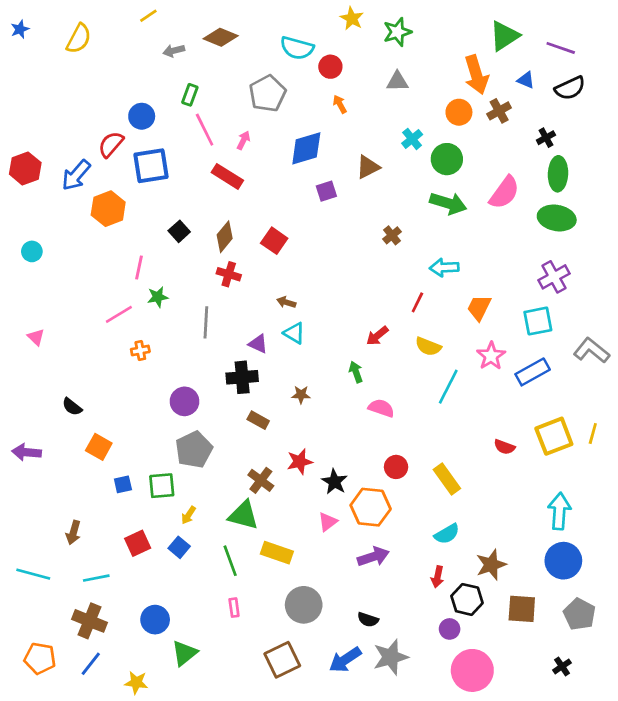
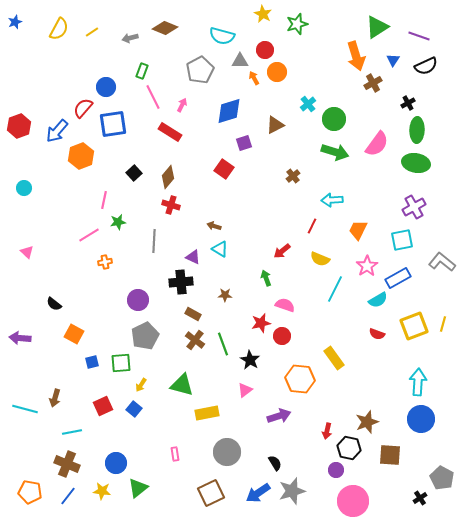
yellow line: (148, 16) -> (92, 32), moved
red circle: (330, 67) -> (265, 50), moved
blue triangle: (526, 80) -> (393, 60), turned 40
gray triangle: (397, 81) -> (240, 61), moved
orange circle: (459, 112) -> (277, 72), moved
red square: (274, 241) -> (224, 169), moved
red star: (300, 462) -> (261, 323), moved
red circle: (396, 467) -> (282, 336), moved
brown cross: (261, 480) -> (195, 340), moved
orange hexagon: (371, 507) -> (300, 379), moved
cyan semicircle: (447, 534) -> (378, 300), moved
yellow rectangle: (277, 553) -> (207, 413), turned -30
green line: (230, 561) -> (223, 344), moved
cyan line: (33, 574) -> (25, 409), moved
gray pentagon: (579, 614) -> (442, 478), moved
black semicircle: (368, 620) -> (275, 463), turned -140
yellow star: (136, 682) -> (102, 491), moved

